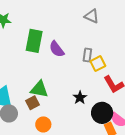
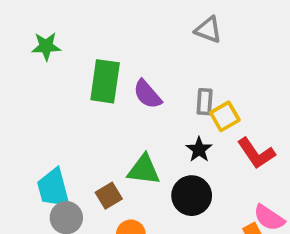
green triangle: (39, 89) -> (144, 170), moved
black star: (80, 98) -> (199, 150), moved
black circle: (102, 113) -> (192, 196), moved

